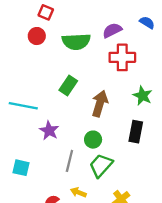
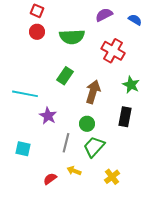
red square: (46, 12) -> (37, 11), moved
purple semicircle: (112, 30) -> (104, 15), moved
red cross: (122, 57) -> (113, 51), turned 30

